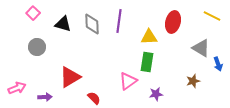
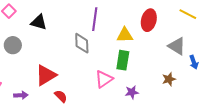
gray diamond: (92, 24) -> (82, 43), moved
red semicircle: (94, 98) -> (61, 96), moved

